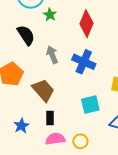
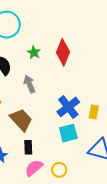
green star: (50, 15) -> (34, 53), moved
blue cross: (84, 62) -> (68, 107), moved, turned 30
pink semicircle: (55, 139) -> (34, 168), turned -30

